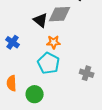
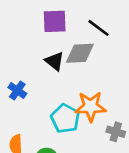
orange star: (54, 42) -> (91, 106), moved, size x1.6

